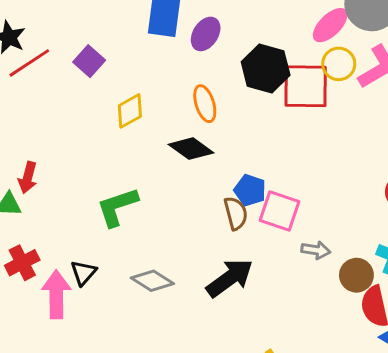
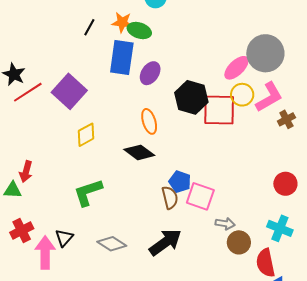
purple square: (89, 61) -> (69, 91), size x1.6
yellow diamond: (130, 111) -> (86, 135), moved
brown circle: (356, 275) -> (239, 242), moved

